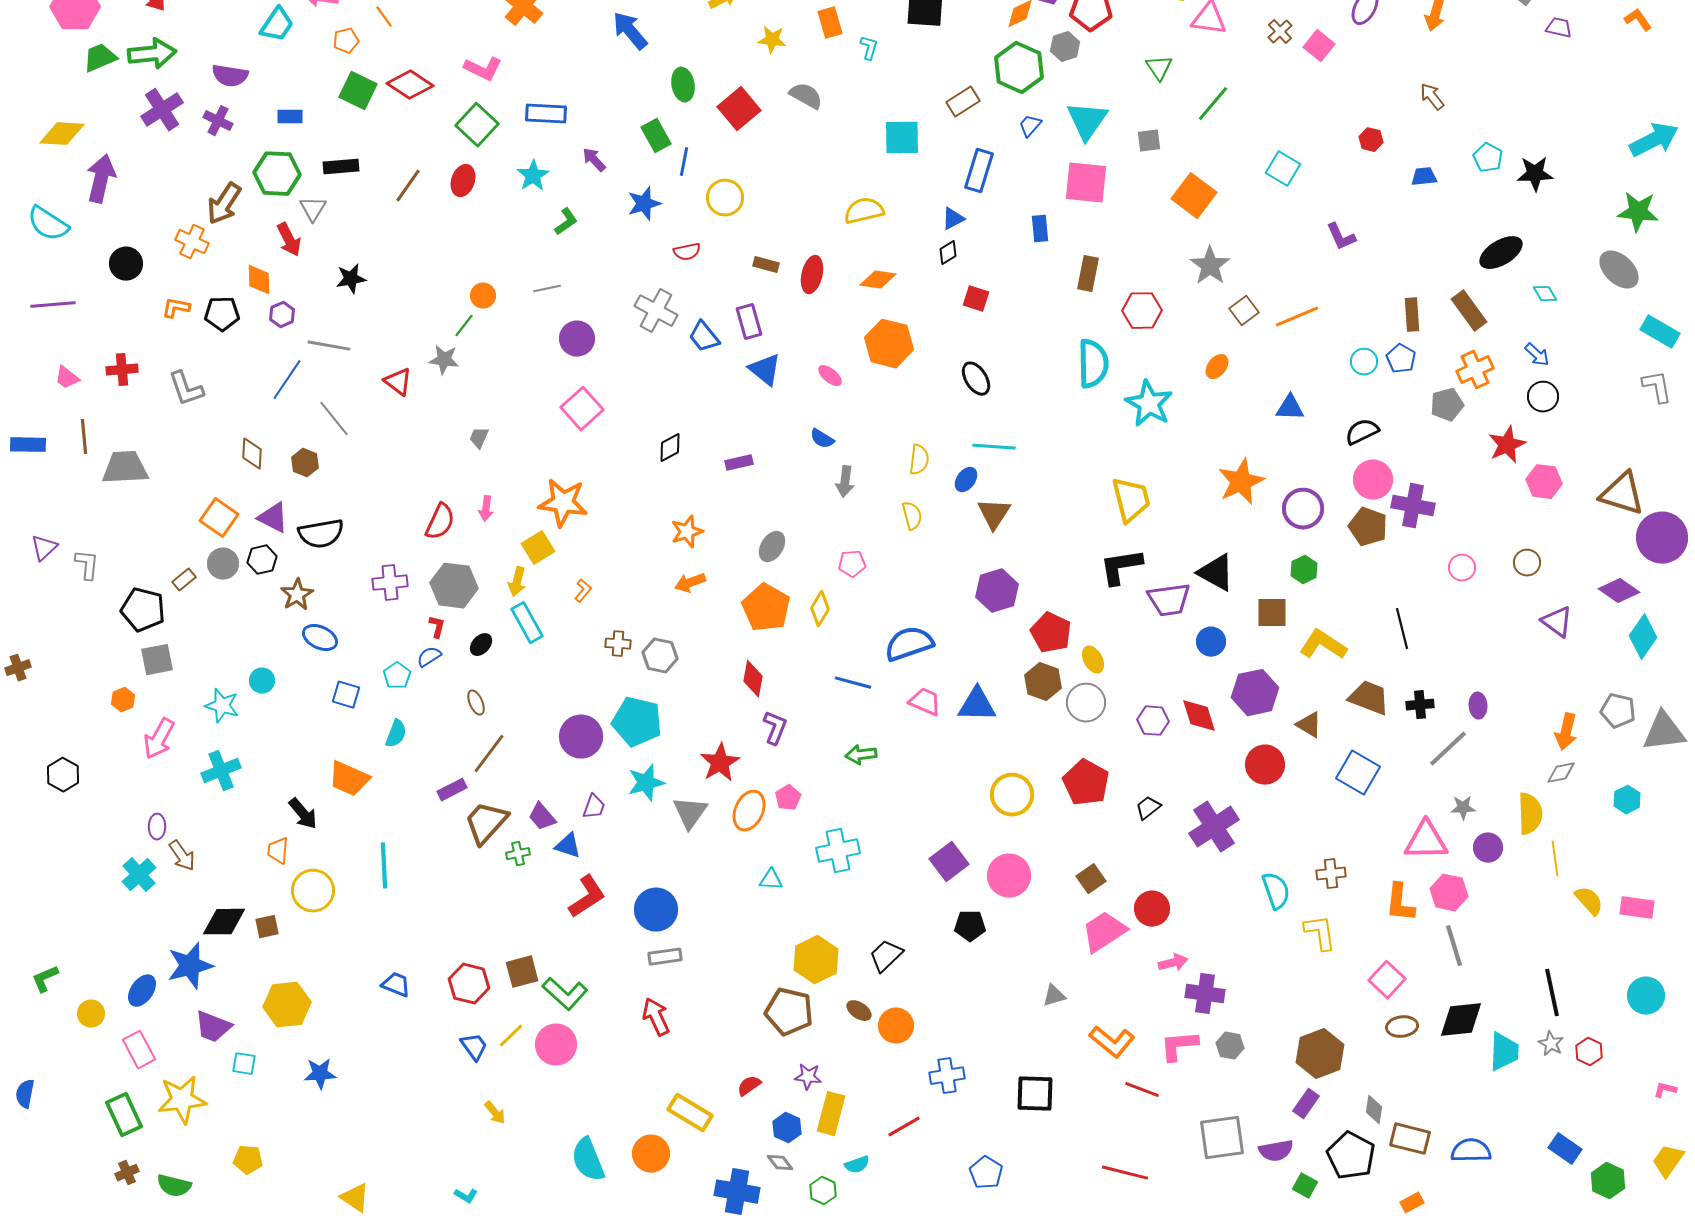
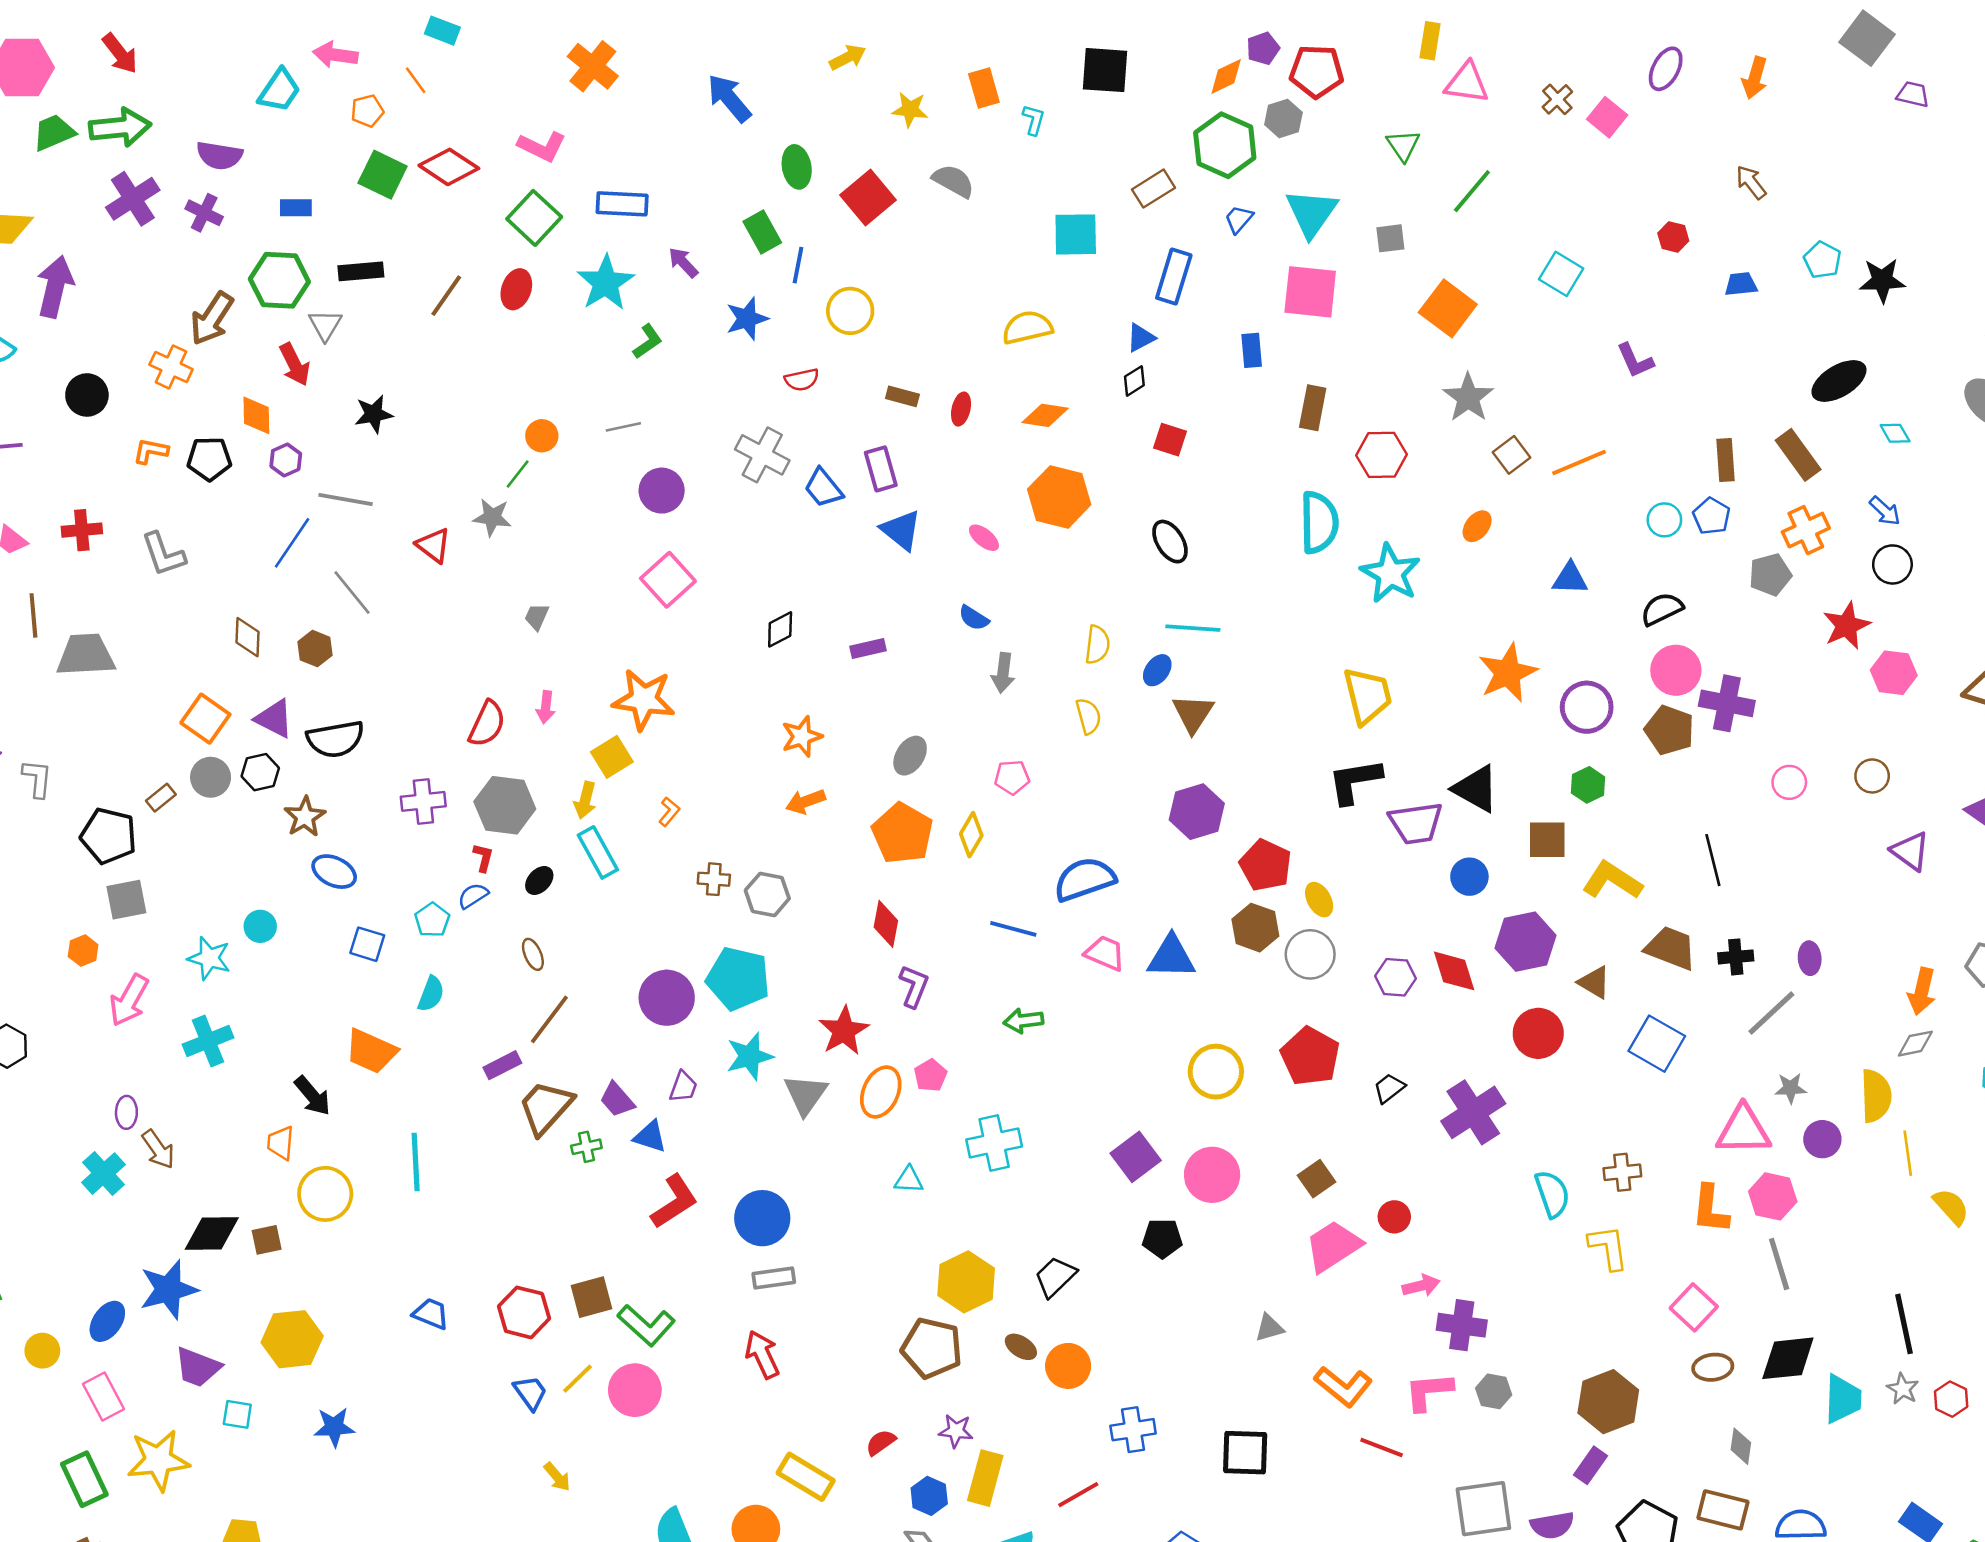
cyan star: (533, 176) -> (606, 283), size x1.4
red ellipse: (812, 275) -> (961, 409), size x0.7
red circle: (1152, 909) -> (1394, 1217), size x0.7
gray diamond: (1374, 1110) -> (1741, 1446), moved

